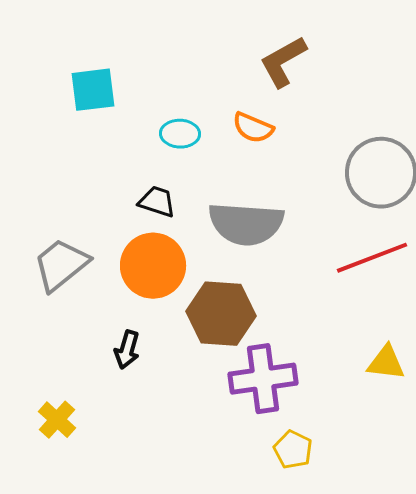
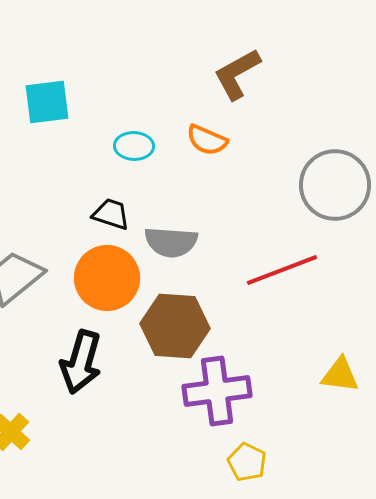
gray semicircle: (246, 224) -> (171, 242), moved, size x0.7
red line: (372, 258) -> (282, 270), moved
black arrow: (127, 350) -> (81, 362), size x1.6

